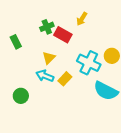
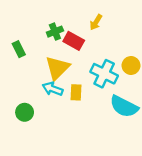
yellow triangle: (49, 58) -> (57, 68), size x1.6
yellow rectangle: (65, 79) -> (76, 92), turned -40

